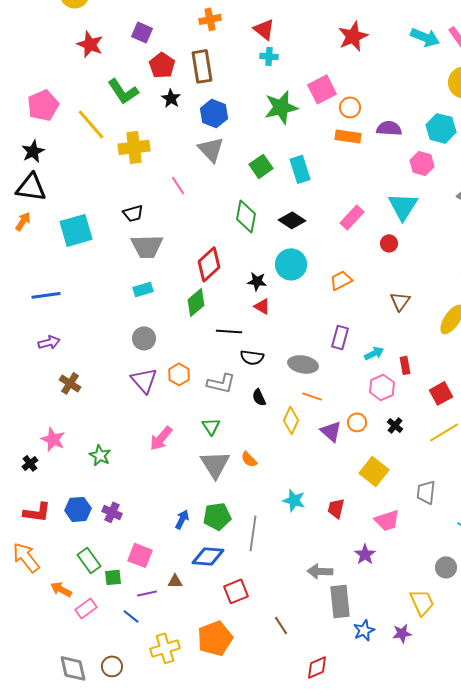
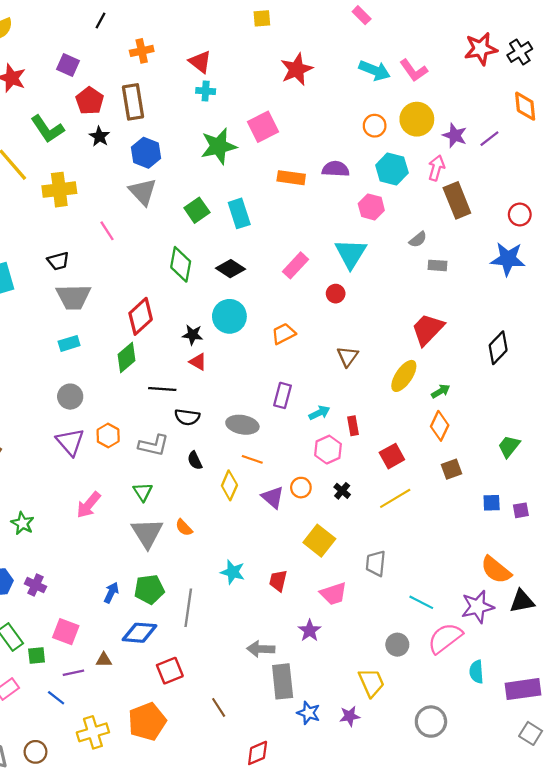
orange circle: (350, 107) -> (375, 126), moved
blue star: (364, 630) -> (309, 713), turned -30

